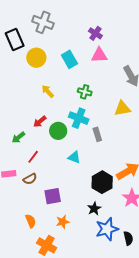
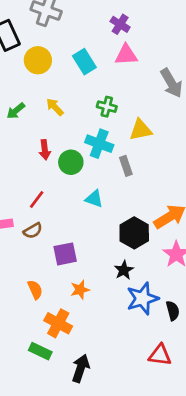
yellow triangle: (122, 108) -> (141, 130), moved
red arrow: (40, 122) -> (45, 150), turned -56
green arrow: (18, 137) -> (16, 111), moved

